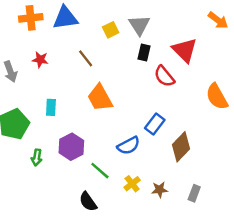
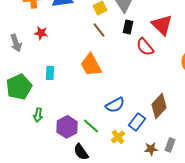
brown line: (86, 58) -> (99, 30), moved
blue rectangle: (155, 124) -> (137, 122), moved
purple hexagon: (71, 147) -> (67, 127), moved
brown star: (160, 190) -> (151, 149), moved

